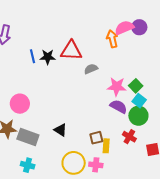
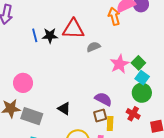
pink star: (117, 87) -> (120, 64), turned -30
purple semicircle: (119, 107) -> (103, 99), moved

